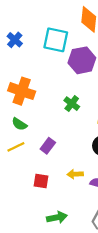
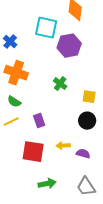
blue cross: (15, 40) -> (10, 42), moved
purple rectangle: (48, 146) -> (39, 121), turned -56
red square: (41, 181) -> (33, 152), size x1.6

